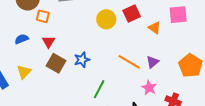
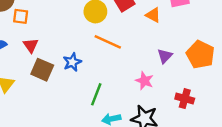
orange line: (129, 62) -> (108, 42), moved
purple triangle: (153, 62) -> (165, 56), moved
pink star: (149, 88) -> (144, 81), moved

